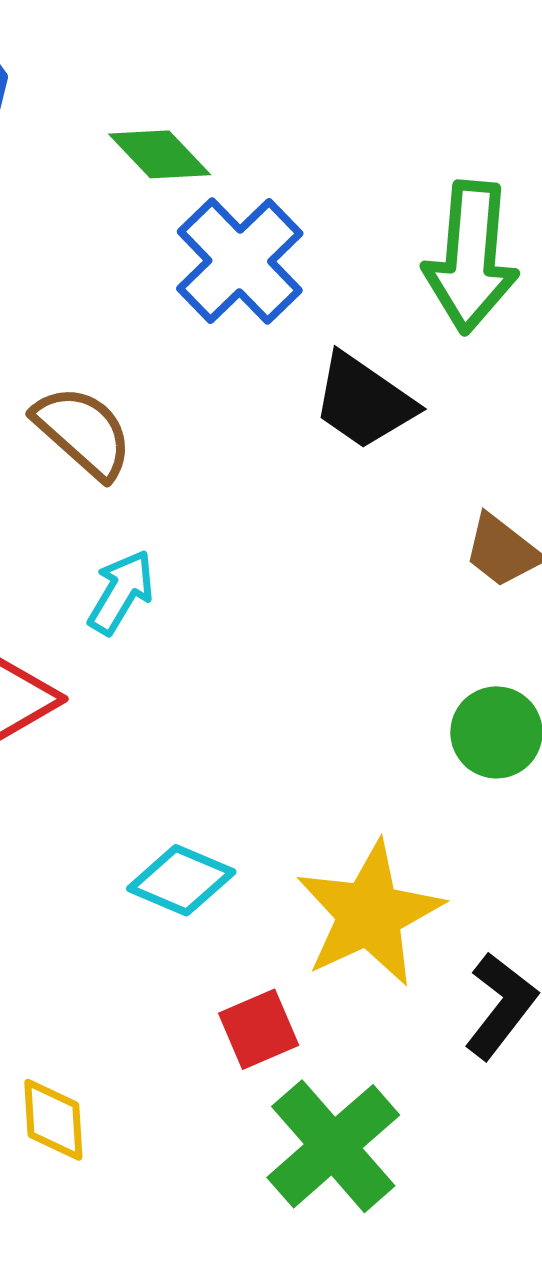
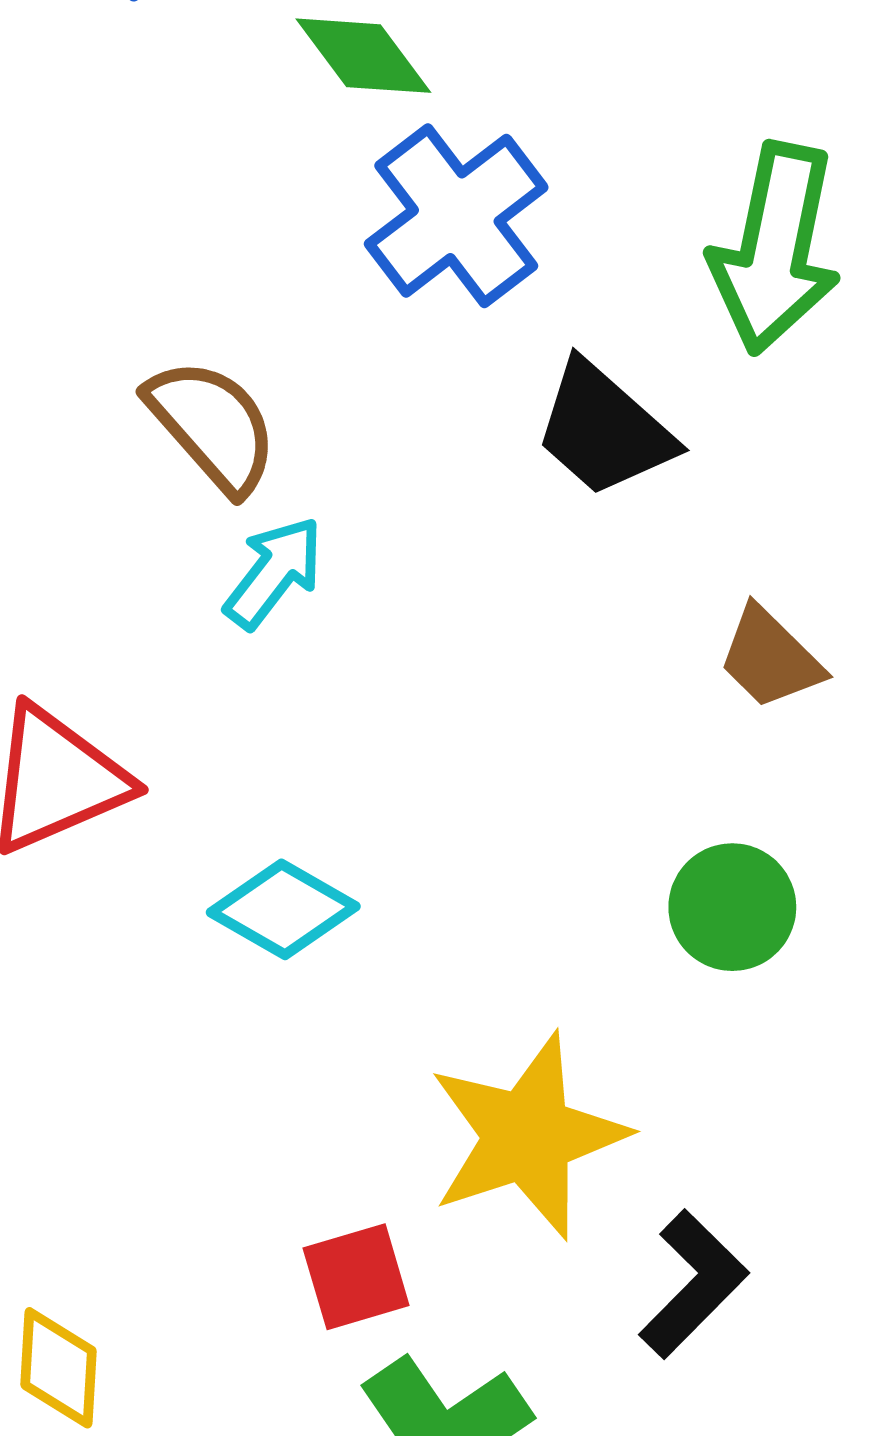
cyan arrow: (121, 592) -> (274, 573), moved
cyan diamond: (181, 880) -> (283, 909), moved

